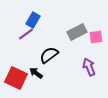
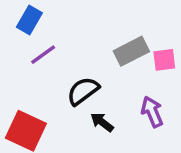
blue rectangle: (33, 20) -> (29, 20), moved
black arrow: (36, 73) -> (102, 122), moved

